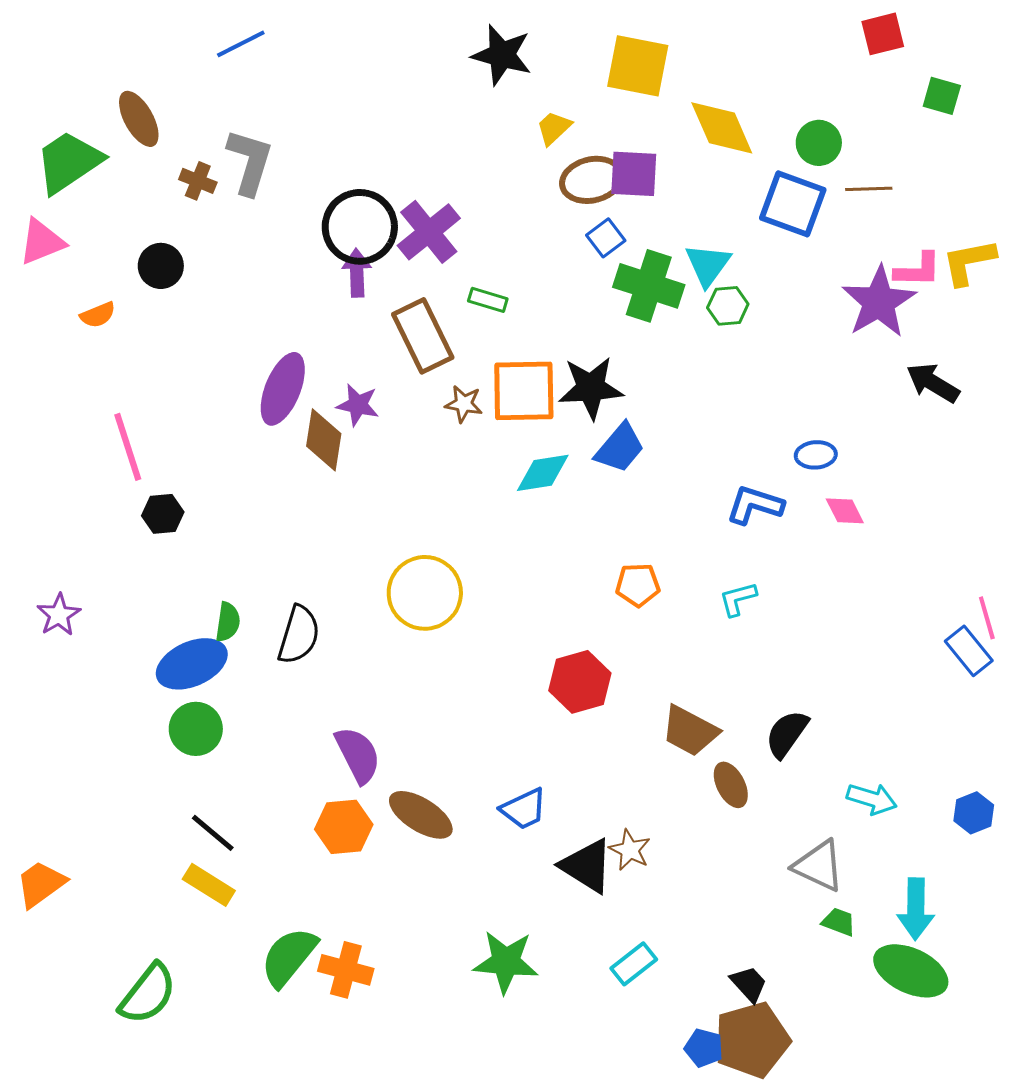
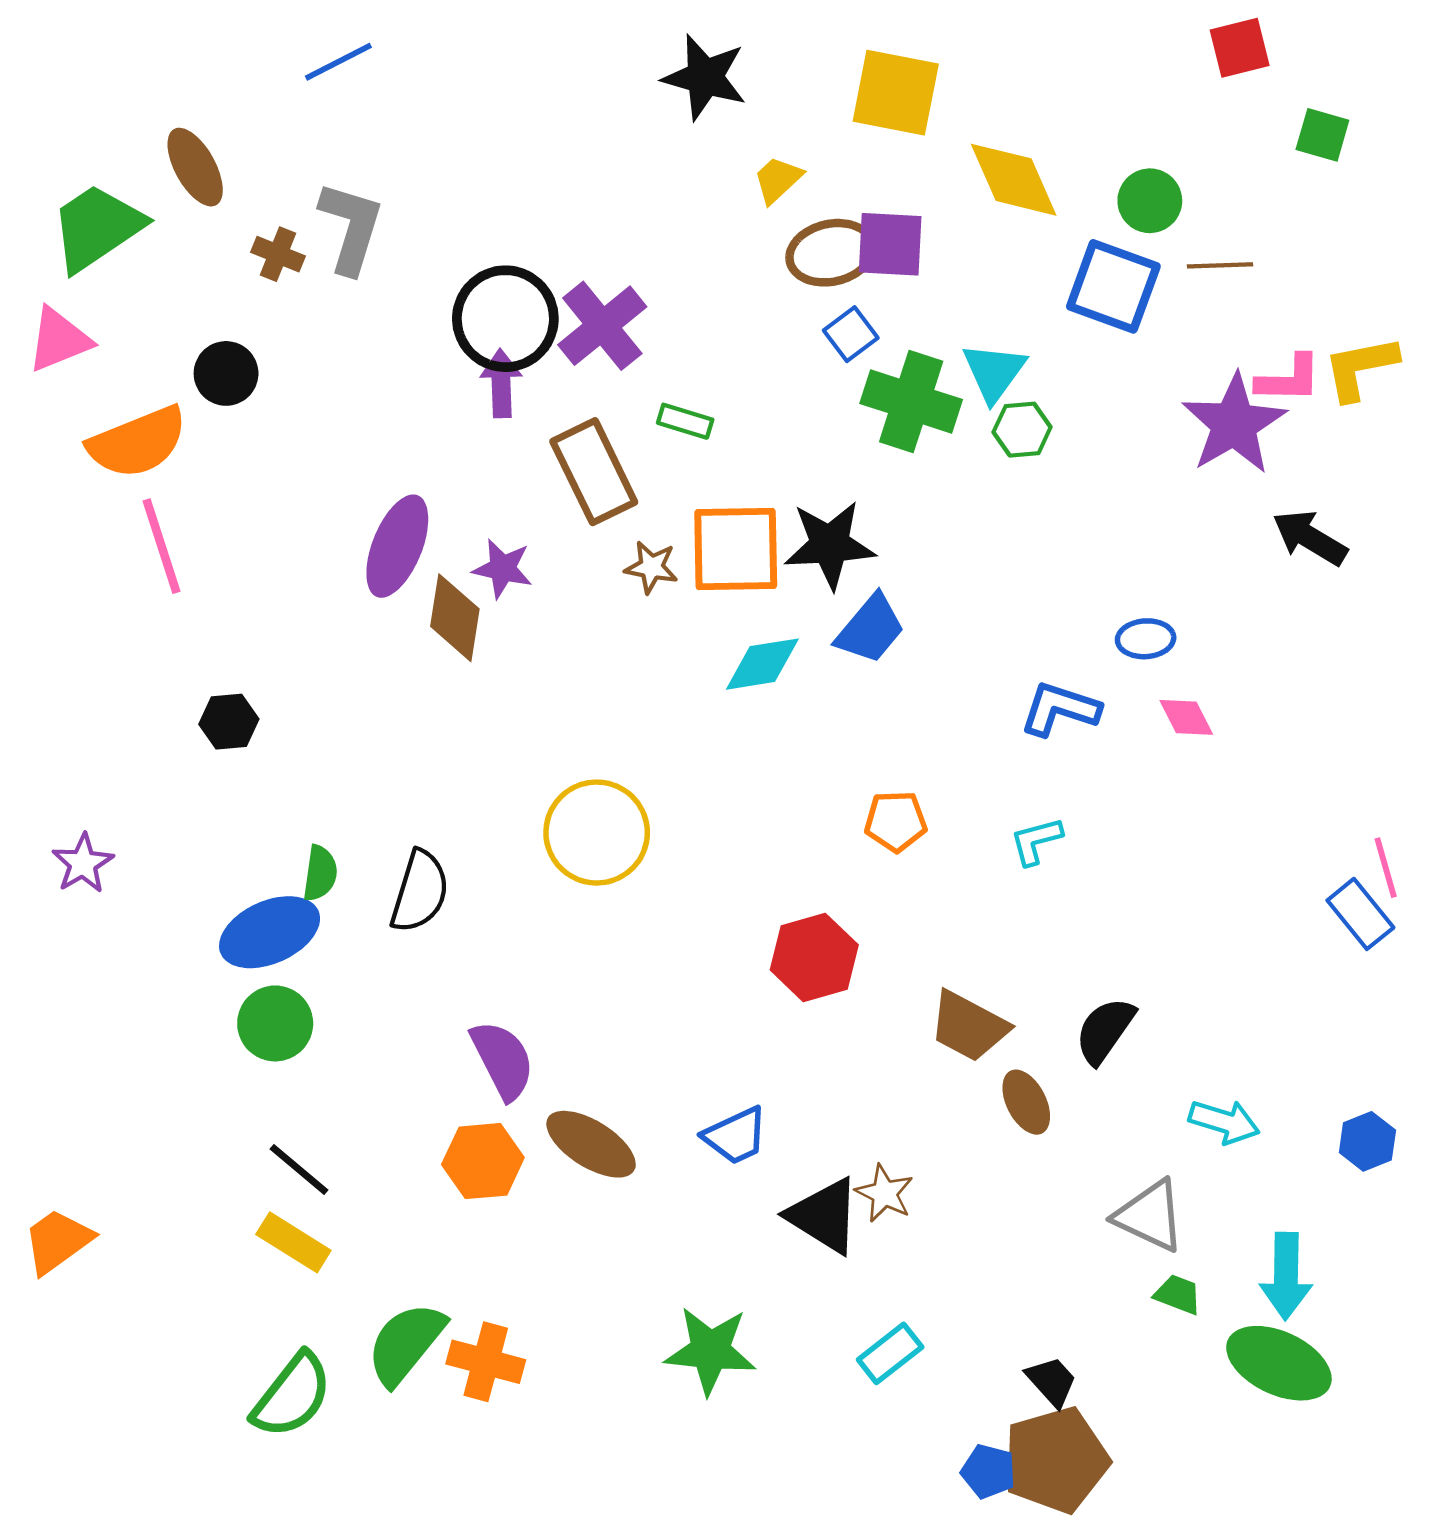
orange semicircle: (98, 315) -> (138, 442), size x2.0
pink line: (128, 447) -> (161, 546), moved
green semicircle: (148, 994) -> (292, 1395), moved

